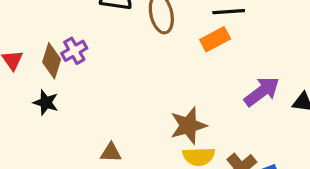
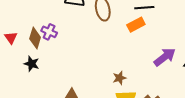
purple cross: (74, 51) -> (49, 32), turned -35
brown star: (188, 126) -> (119, 78), size x0.6

